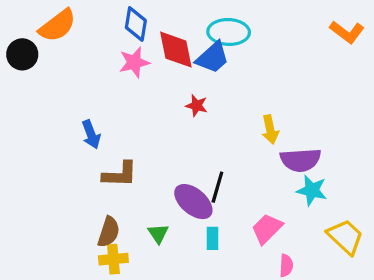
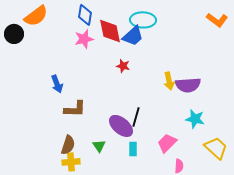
purple semicircle: (301, 160) -> (188, 85), moved

